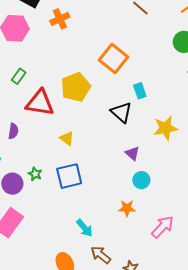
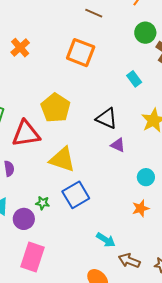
orange square: (113, 58) -> (81, 53), moved
cyan rectangle: (140, 91) -> (134, 79), moved
yellow triangle: (67, 138) -> (62, 159), size x1.8
purple triangle: (132, 153) -> (118, 145), moved

